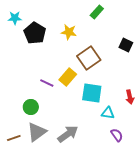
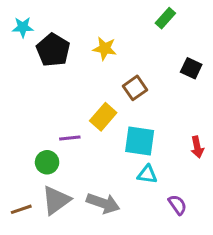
green rectangle: (97, 12) -> (165, 18), moved
brown square: (89, 58) -> (135, 88), size x0.7
purple line: (47, 83) -> (70, 138), moved, turned -32
cyan triangle: (108, 113) -> (147, 174), moved
gray arrow: (68, 134) -> (103, 203), turned 55

